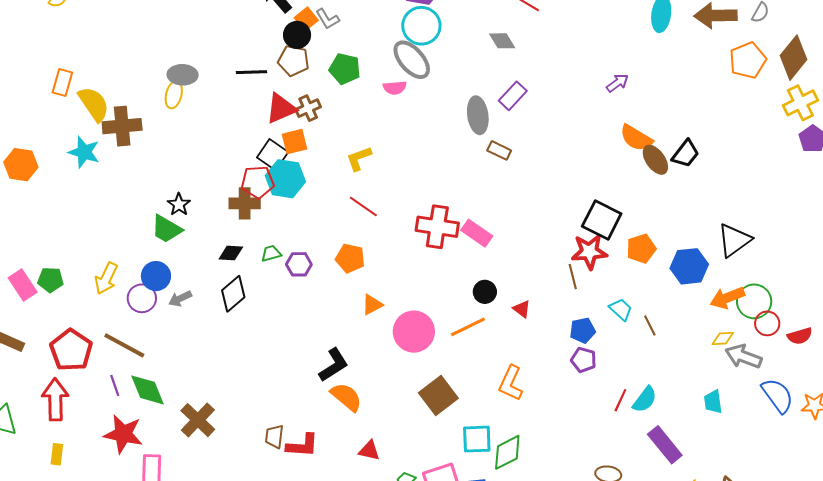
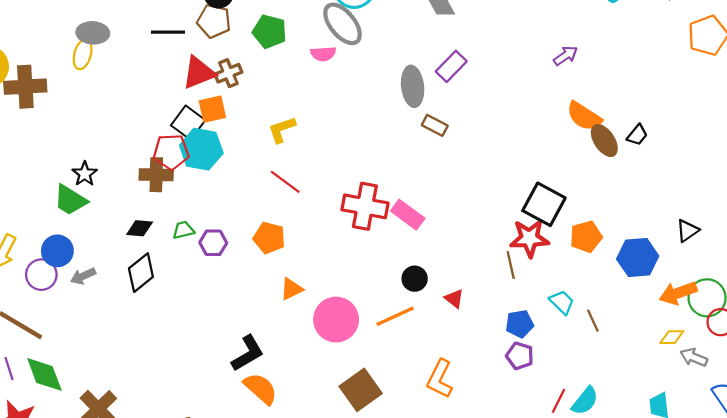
black trapezoid: (685, 154) -> (637, 135), size x0.7
black triangle: (734, 240) -> (687, 231), size x0.6
gray arrow: (743, 357) -> (694, 357), size x0.7

